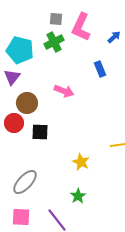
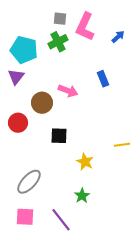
blue rectangle: (100, 69) -> (103, 79), moved
brown circle: (27, 103) -> (42, 103), moved
black square: (40, 132) -> (59, 136), moved

